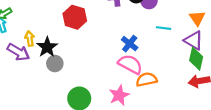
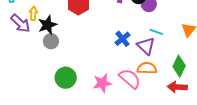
purple triangle: (194, 40) -> (146, 46), moved
pink semicircle: (130, 64) -> (130, 79), moved
orange semicircle: (147, 80) -> (147, 68), moved

